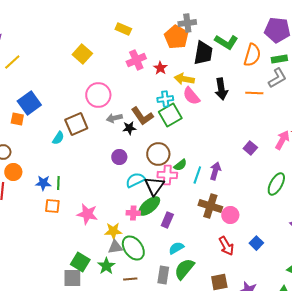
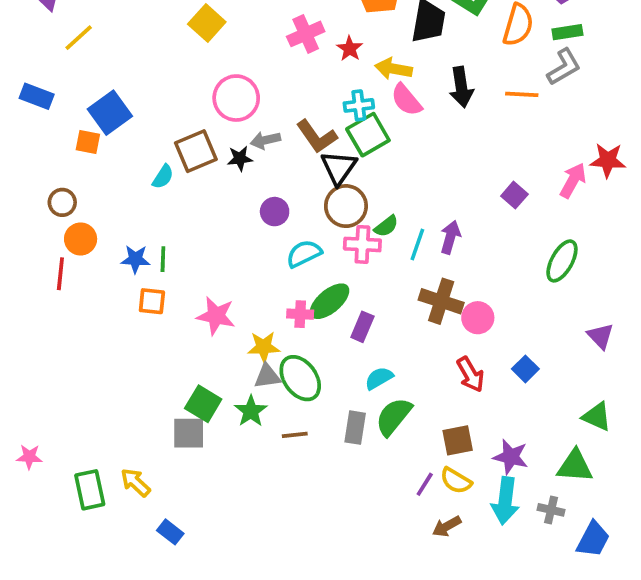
black star: (129, 128) -> (240, 158), moved
black triangle: (154, 186) -> (339, 168), moved

